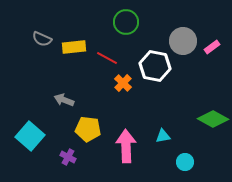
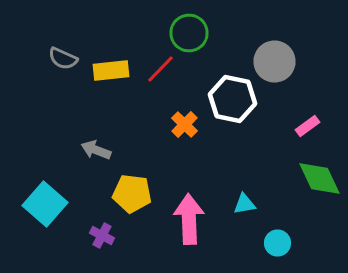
pink rectangle: (212, 47) -> (308, 126), moved
red line: (107, 58) -> (160, 69), moved, turned -75
green diamond: (213, 119) -> (320, 178), turned 36

